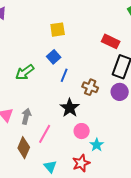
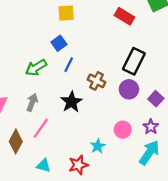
red rectangle: (111, 41) -> (124, 16), moved
green arrow: (25, 72) -> (36, 68), moved
gray arrow: (26, 116) -> (32, 102), moved
pink circle: (82, 131) -> (123, 130), moved
cyan triangle: (50, 167) -> (43, 165), turned -40

